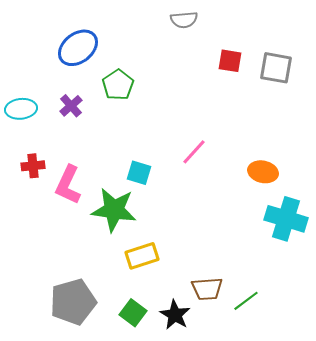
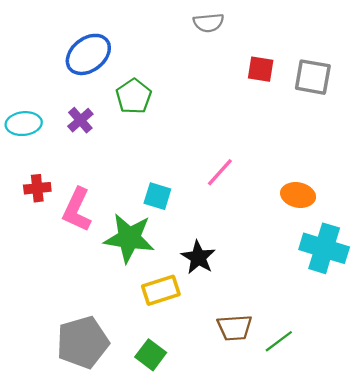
black star: (175, 315) -> (198, 257), moved

